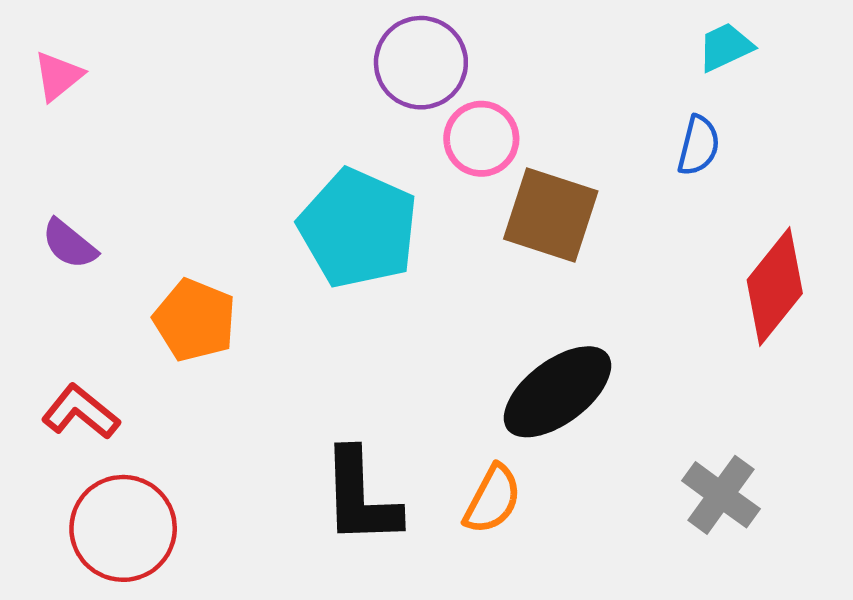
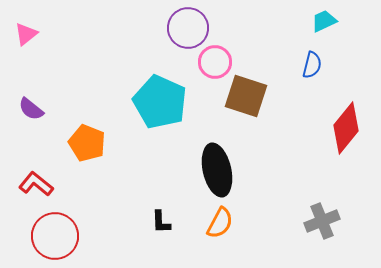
black ellipse: (557, 392) -> (217, 170), moved, turned -66
gray cross: (721, 495) -> (322, 221), turned 32
black L-shape: (360, 497) -> (161, 222), size x0.5

